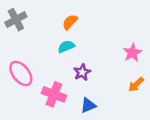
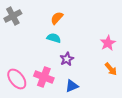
cyan semicircle: (66, 47) -> (54, 38), turned 40
pink ellipse: (21, 73) -> (17, 79), moved
orange arrow: (136, 85) -> (111, 69), turned -88

